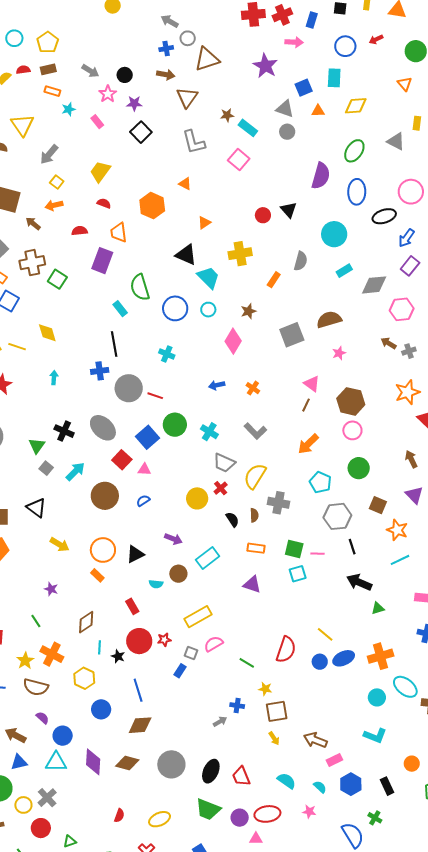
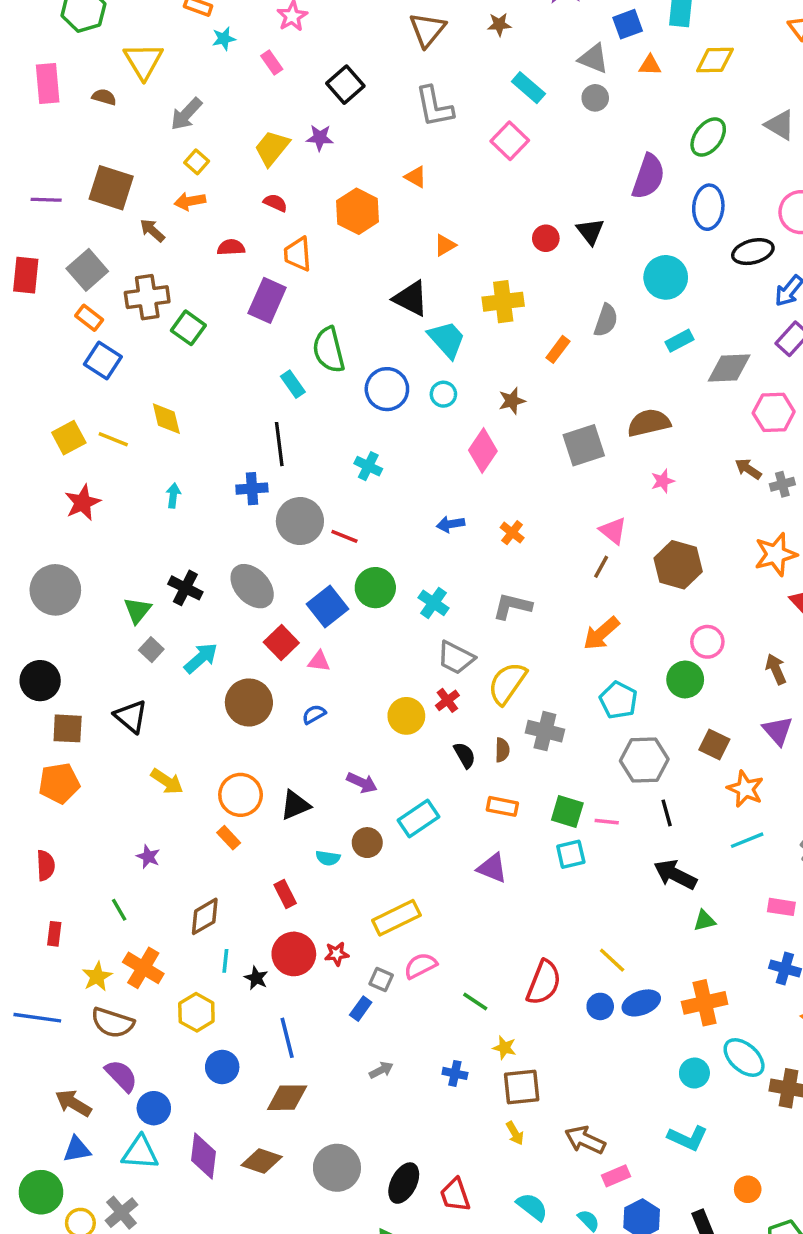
purple star: (134, 103) -> (320, 138), moved
brown star: (227, 115) -> (499, 24), moved
pink circle: (352, 430) -> (707, 642), moved
gray L-shape: (255, 431) -> (512, 606), turned 145
purple semicircle: (42, 718) -> (121, 1076), size x1.5
gray arrow: (220, 722) -> (381, 1070), moved

